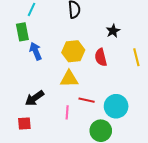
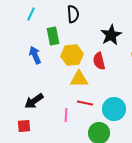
black star: (113, 31) -> (111, 35), size x1.5
green rectangle: (22, 32) -> (53, 36), moved
yellow triangle: (69, 79) -> (79, 79), moved

